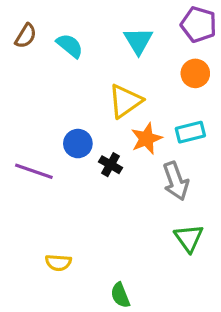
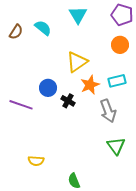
brown semicircle: (26, 36) -> (16, 32), moved
cyan triangle: (138, 41) -> (78, 15), moved

